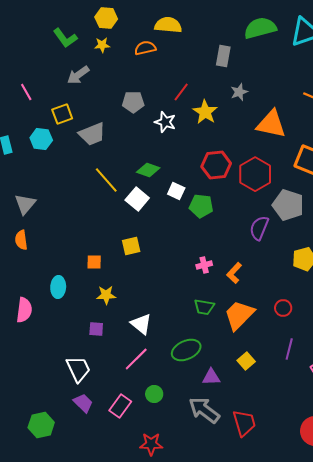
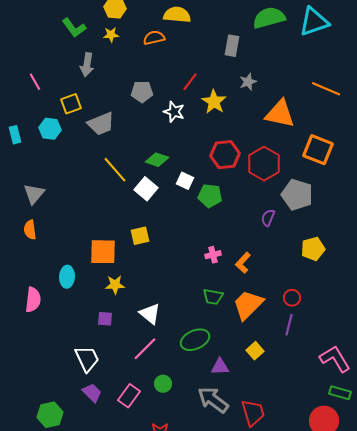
gray arrow: (78, 75) -> (87, 65), turned -45
purple semicircle: (259, 228) -> (268, 218), size x0.7
orange square: (94, 262) -> (103, 252), size x1.8
purple line: (289, 349) -> (289, 325), moved

